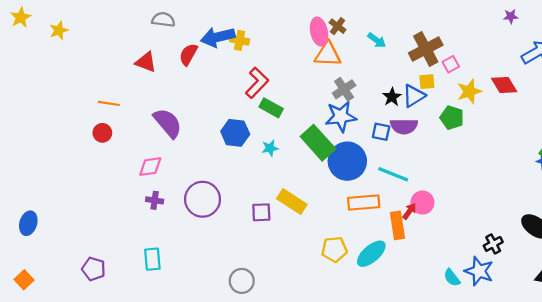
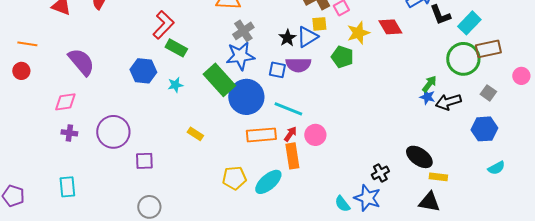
yellow rectangle: (292, 201) -> (195, 134), size x0.6
red arrow: (409, 211) -> (290, 134), moved
purple square: (261, 212) -> (144, 161), moved

